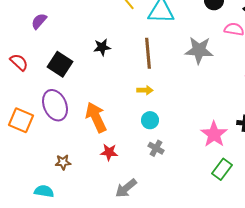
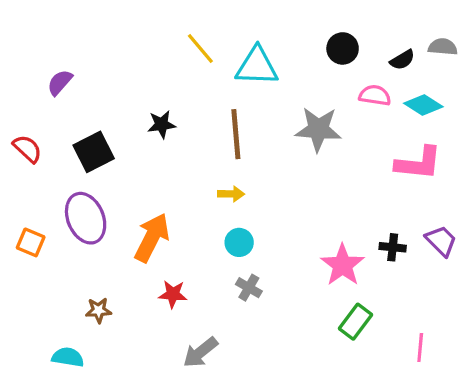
black square: (60, 64) -> (94, 152), turned 30
orange arrow: (96, 117) -> (152, 238), turned 52
orange square: (21, 120) -> (31, 242), size x0.7

